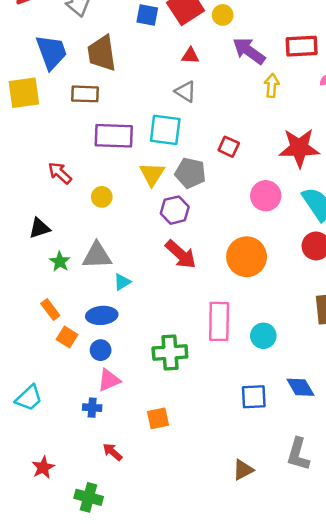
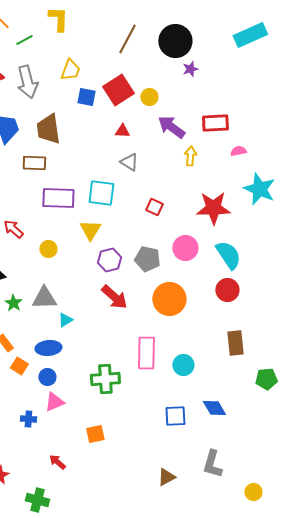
gray triangle: (186, 92) -> (129, 162), moved
gray pentagon: (190, 173) -> (147, 259), moved
blue cross: (92, 408) -> (28, 419), moved

